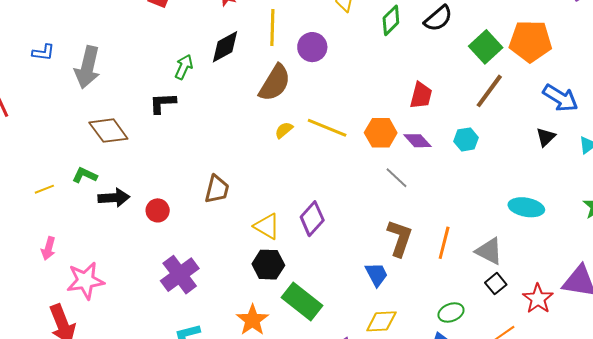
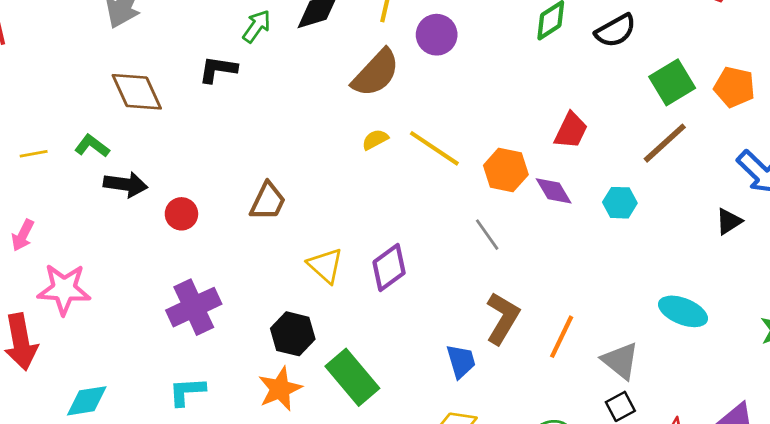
orange pentagon: (530, 41) -> (734, 87), size x0.7
gray line: (396, 178) -> (487, 235), moved
black hexagon: (268, 265) -> (293, 334), moved

